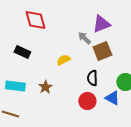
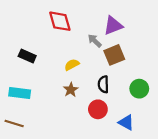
red diamond: (35, 20) -> (60, 21), moved
brown star: (45, 87) -> (71, 90), moved
blue triangle: (112, 98) -> (126, 122), moved

